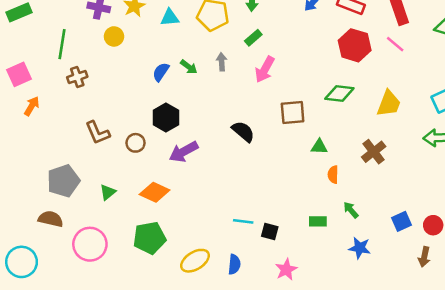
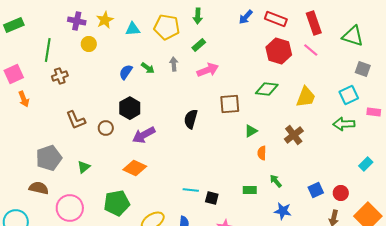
pink arrow: (265, 69) -> (208, 70), turned -140
orange arrow: (32, 106) -> (24, 99), turned 126
black semicircle: (243, 131) -> (191, 119), turned -114
green triangle: (319, 147) -> (251, 131), turned -32
orange diamond: (155, 192) -> (135, 168), moved

